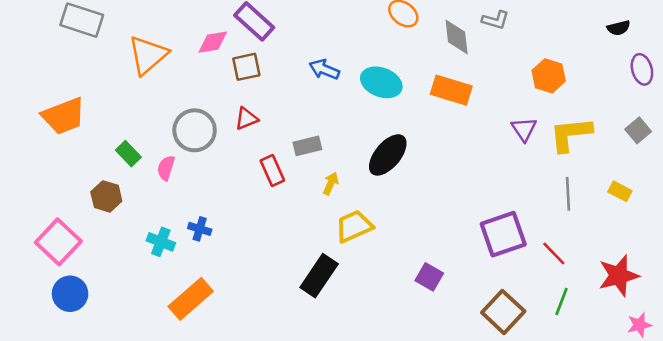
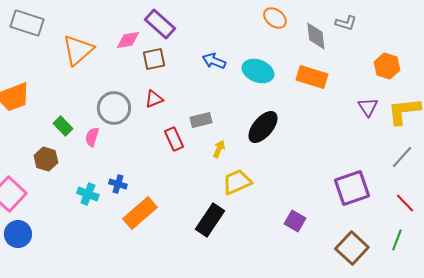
gray line: (568, 194) -> (402, 157), turned 45
red line: (554, 254) -> (405, 203), moved
orange rectangle: (191, 299) -> (140, 213), moved

